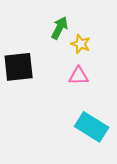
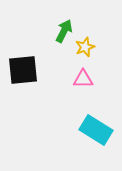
yellow star: (81, 44) -> (85, 47), turned 30

